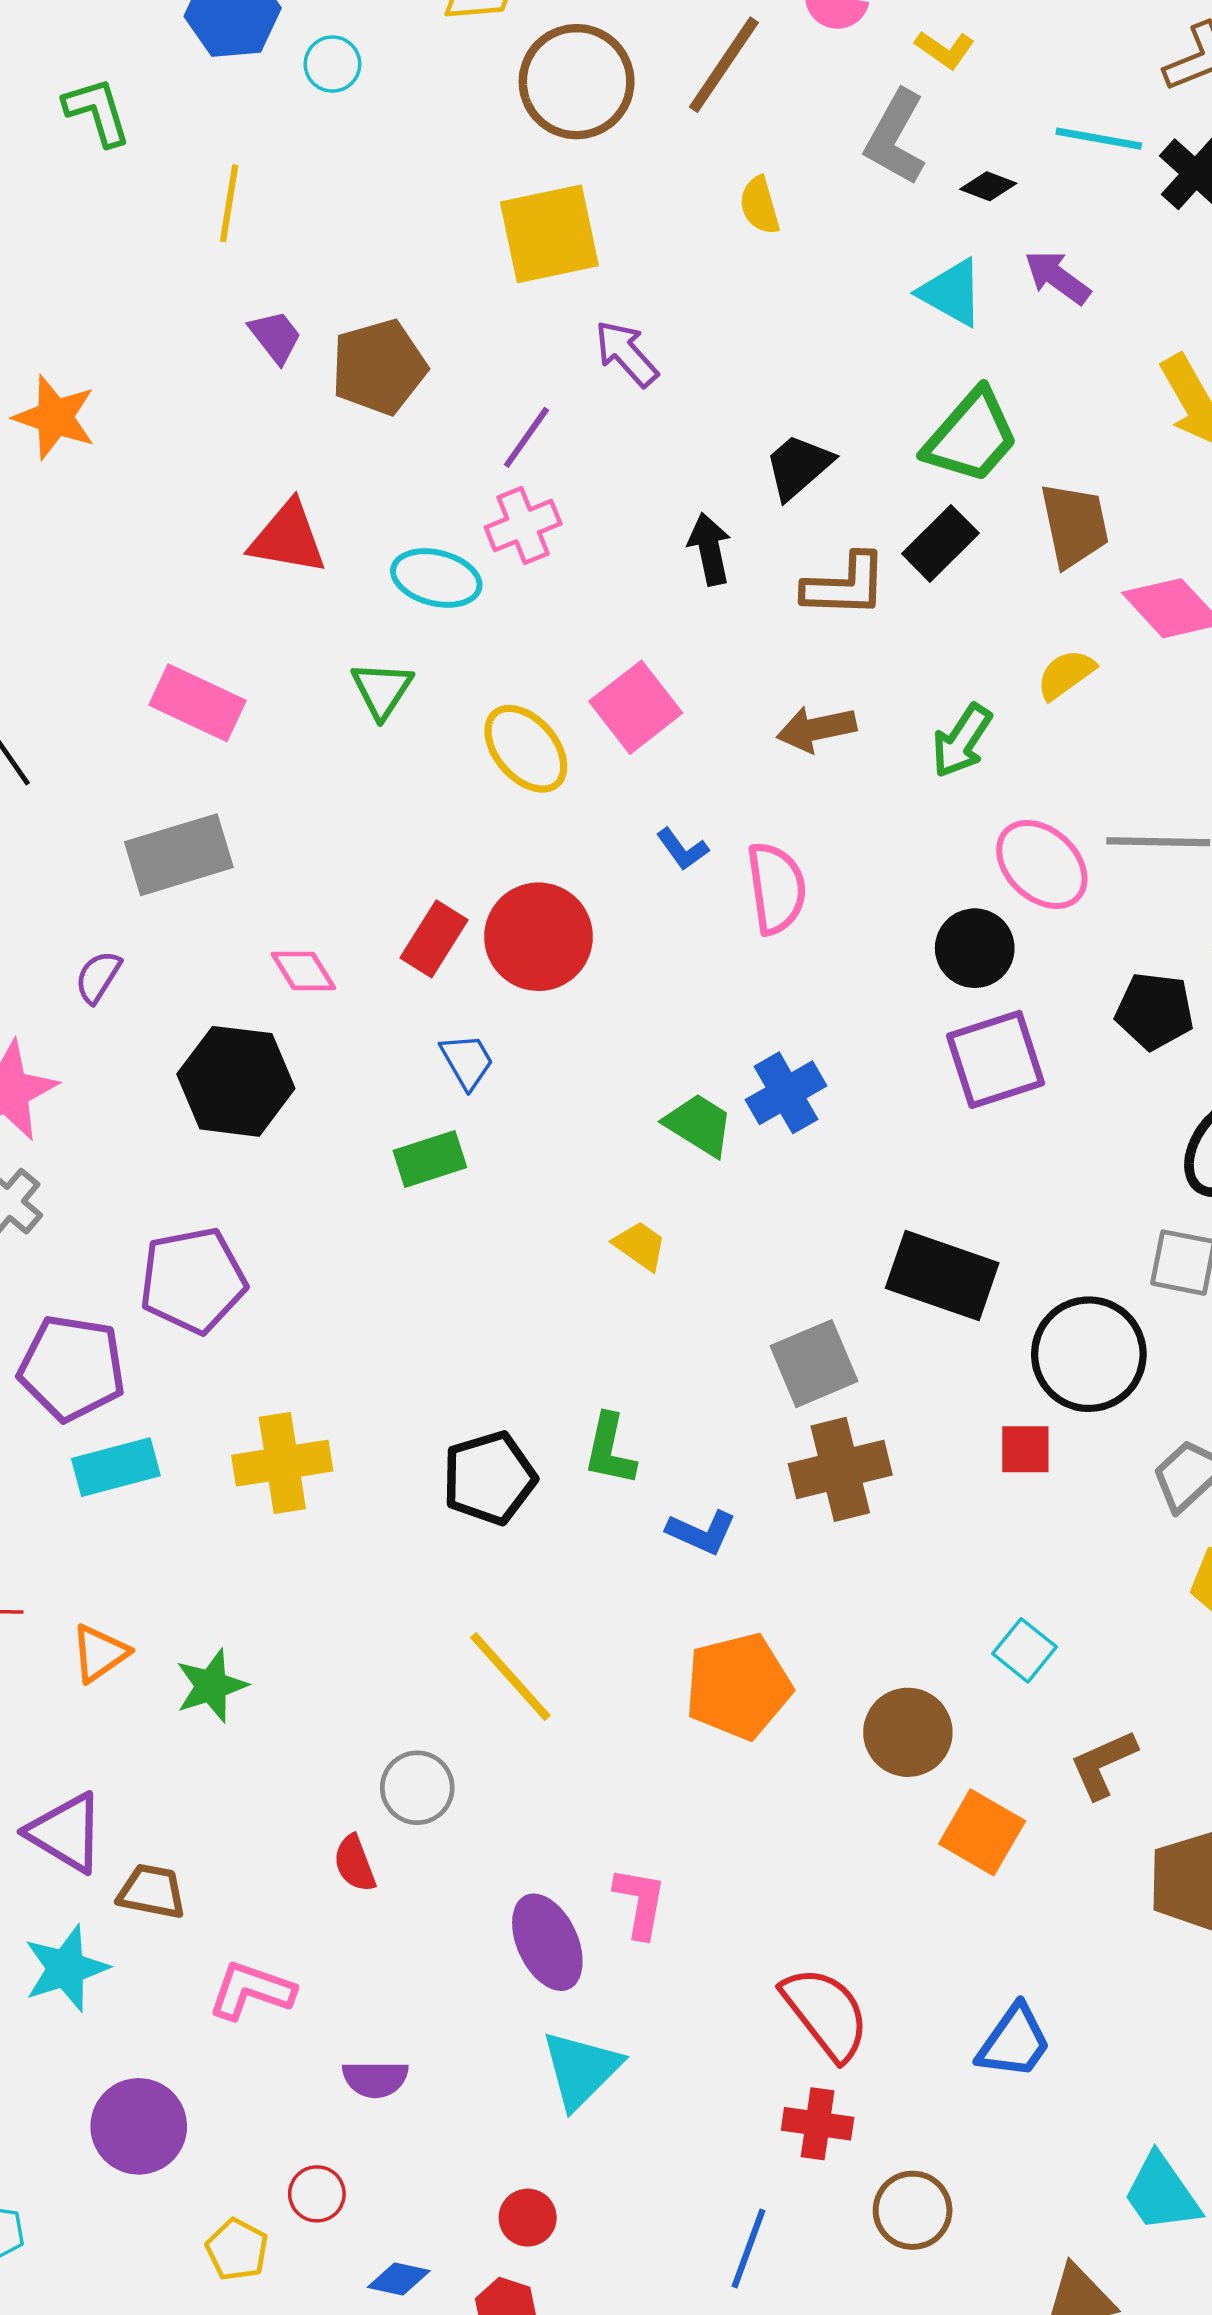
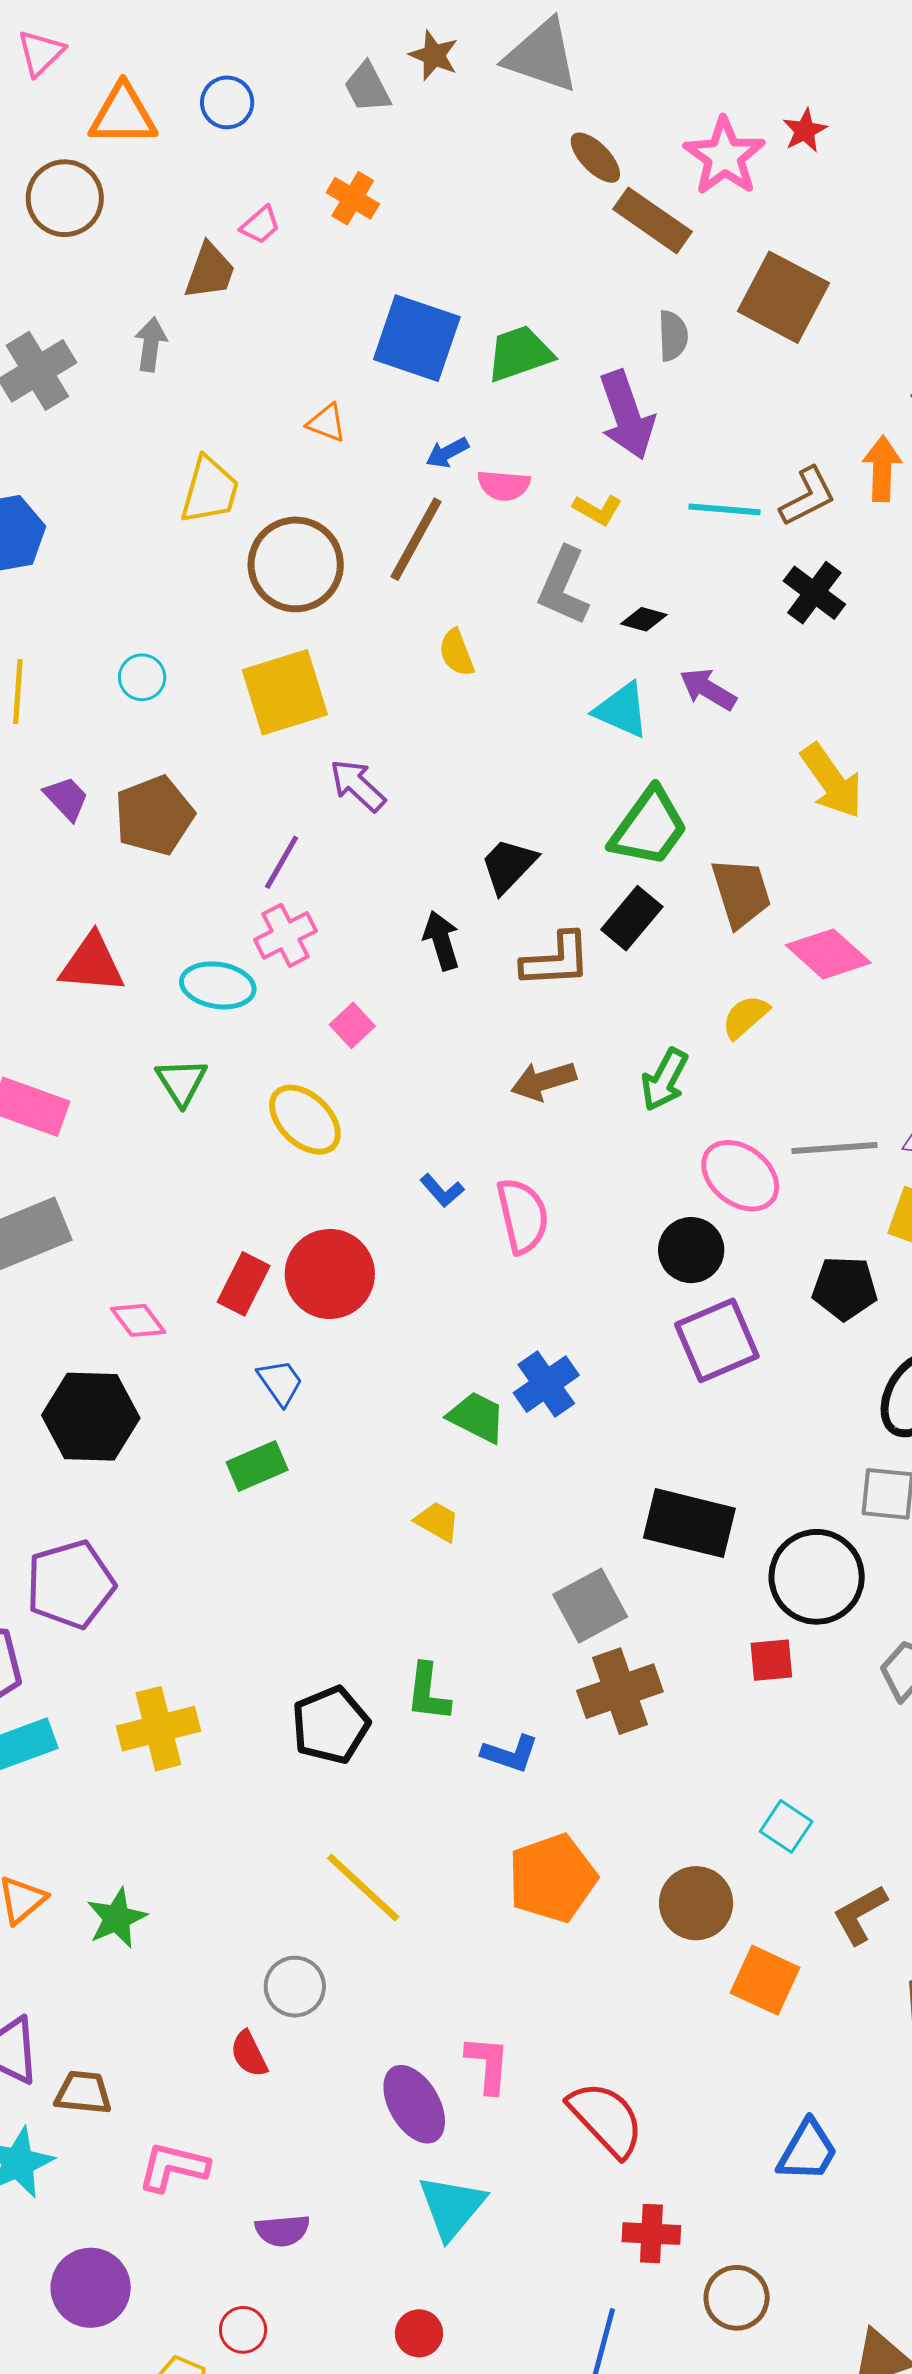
cyan circle: (332, 64) -> (142, 677), moved
cyan line: (1099, 139) -> (724, 509), moved
pink square: (636, 707) -> (352, 1025), moved, size x0.6
red semicircle: (826, 2013) -> (606, 2119), moved

